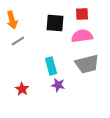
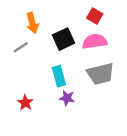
red square: (82, 14) -> (95, 16), turned 32
orange arrow: (12, 20) -> (32, 23), moved
black square: (55, 23) -> (64, 39), moved, turned -30

